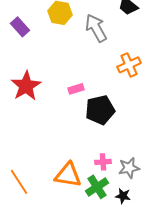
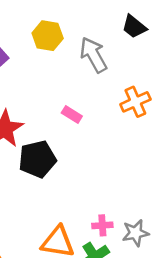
pink rectangle: (76, 89) -> (72, 115), moved, turned 49
black pentagon: (100, 110) -> (37, 159), moved

